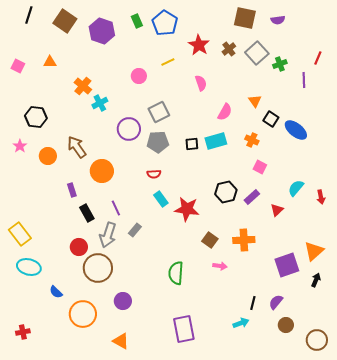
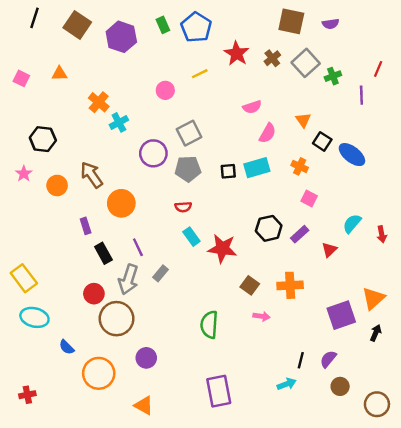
pink semicircle: (201, 83) -> (252, 107), moved, turned 91

